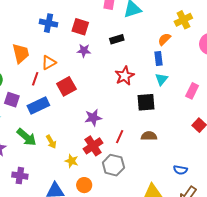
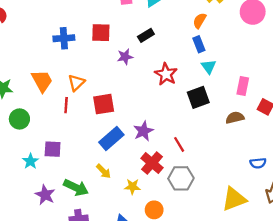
purple star: (84, 51) -> (125, 57), moved
red square: (66, 86) -> (104, 104), turned 36
pink rectangle: (192, 91) -> (243, 86), moved
purple square: (12, 100) -> (53, 149), moved
blue rectangle: (38, 105) -> (111, 138), moved
brown semicircle: (149, 136) -> (235, 118), moved
green arrow: (27, 137) -> (76, 188), moved
red line: (120, 137) -> (179, 144), turned -40

